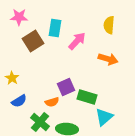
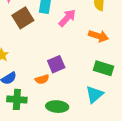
green rectangle: (87, 97) -> (104, 68), moved
green cross: (40, 122) -> (17, 99), moved, turned -36

